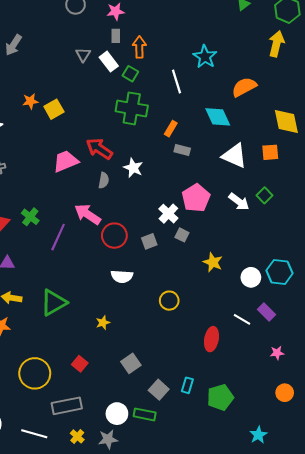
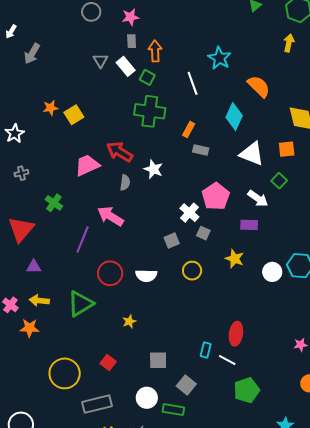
yellow arrow: (276, 44) -> (289, 43), size x0.7
orange semicircle: (244, 87) -> (259, 86), turned 75
cyan diamond: (218, 117) -> (234, 117), turned 52
green square: (264, 195) -> (279, 181), moved
green cross: (30, 217) -> (54, 203), moved
red circle: (114, 236) -> (110, 273), moved
yellow circle: (169, 301) -> (192, 271), moved
purple rectangle: (267, 312) -> (249, 225), moved, turned -42
white line: (242, 319) -> (227, 360), moved
gray square: (131, 363) -> (158, 360), turned 36
cyan rectangle: (187, 385) -> (206, 350), moved
white circle: (117, 414) -> (147, 398), moved

